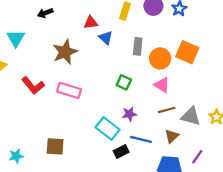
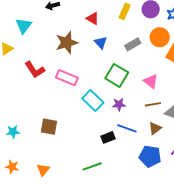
red triangle: (91, 23) -> (93, 18), turned 32
blue triangle: (106, 38) -> (101, 42), moved
gray rectangle: (138, 46) -> (133, 44), turned 49
orange circle: (160, 58) -> (160, 37), moved
green square: (124, 82) -> (117, 75), size x1.6
cyan rectangle: (108, 129) -> (93, 100), moved

